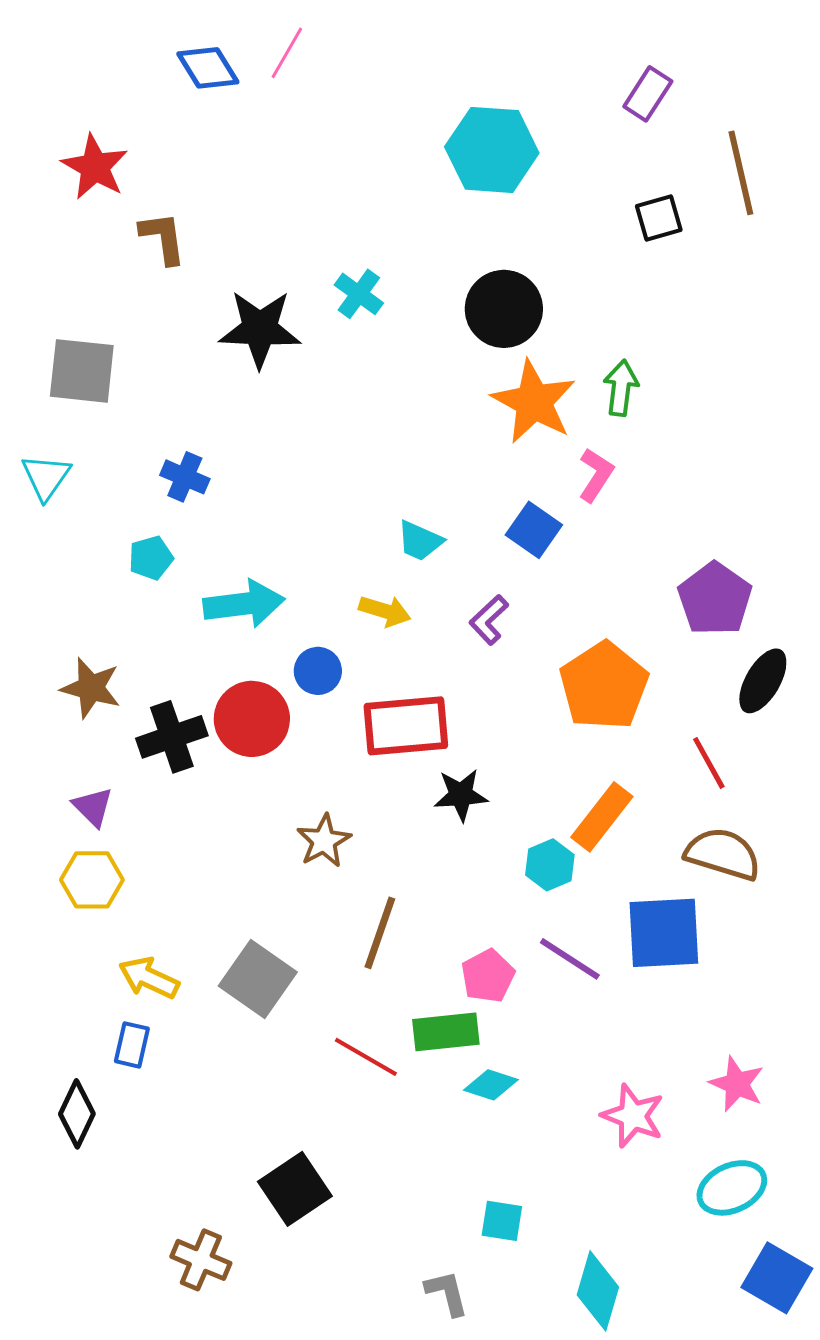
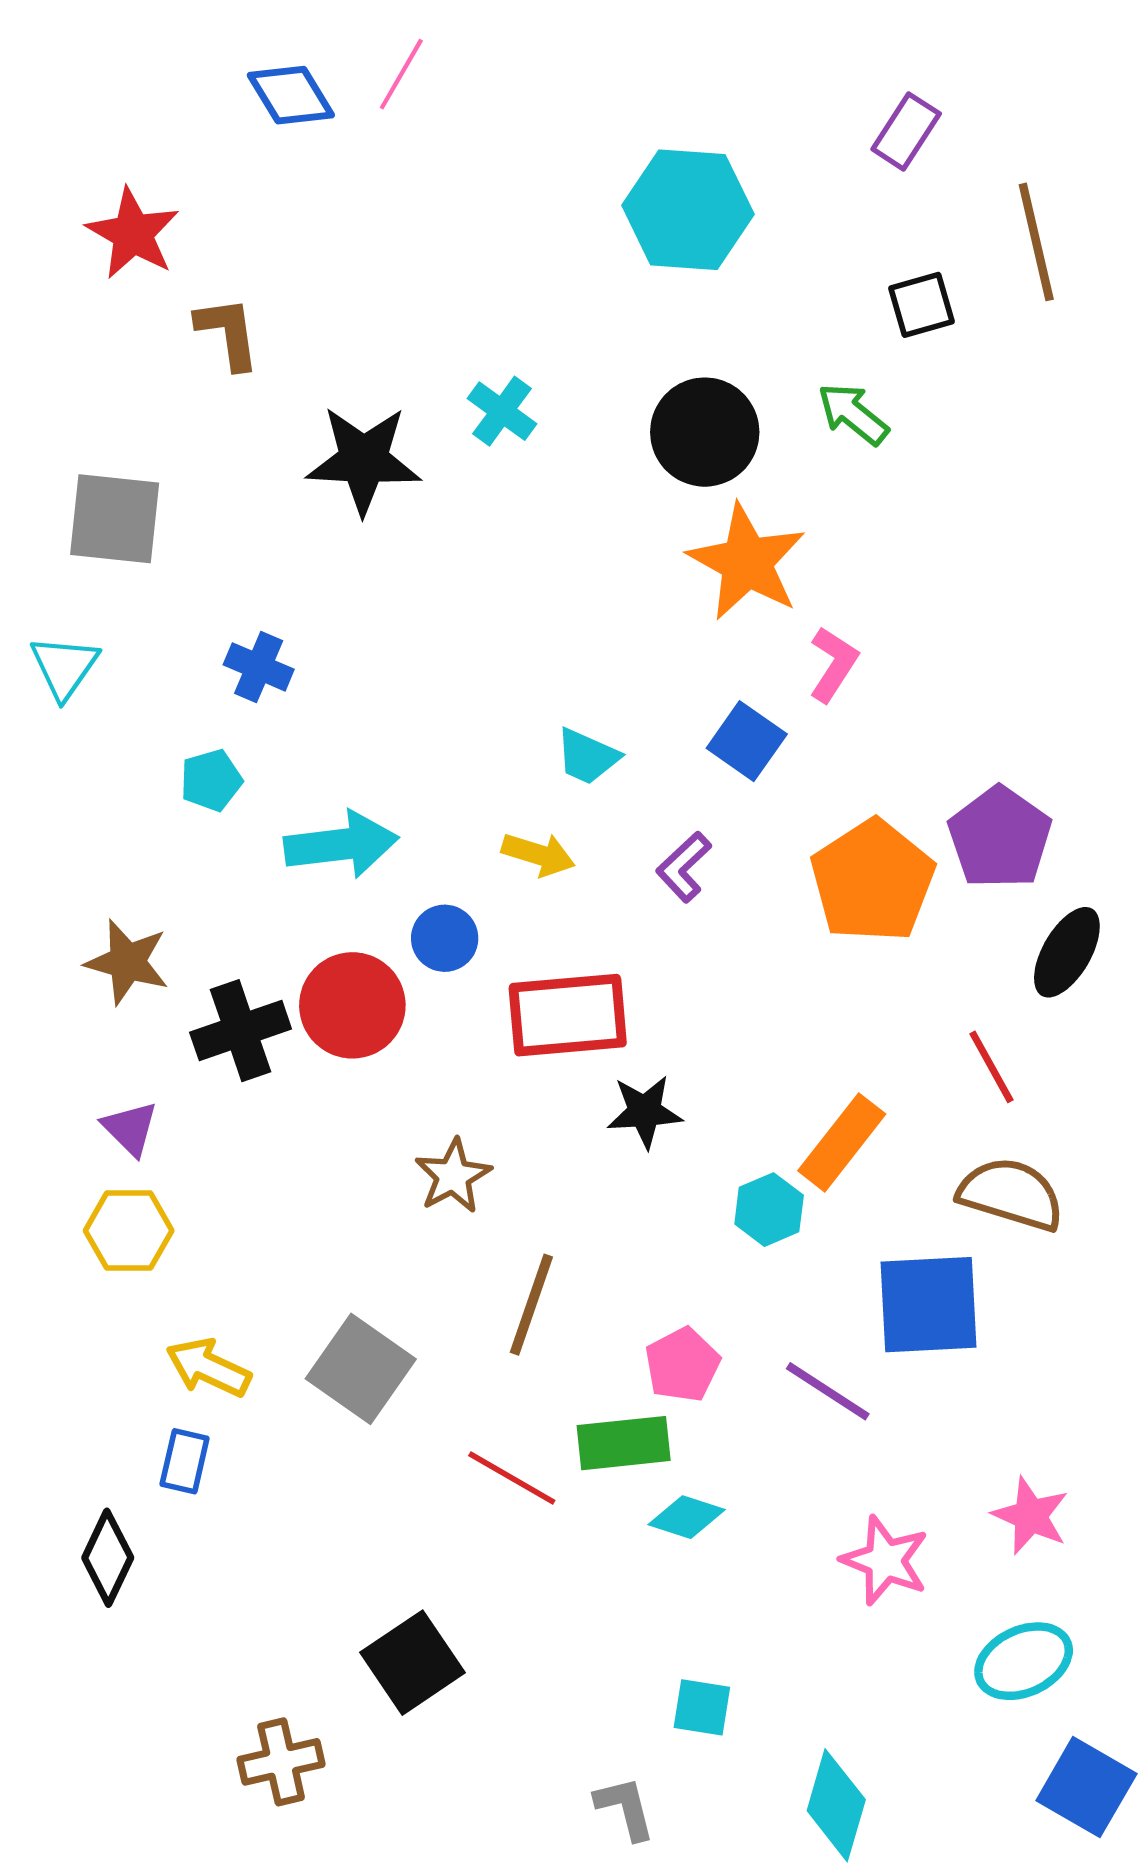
green arrow: (621, 388) -> (853, 414), moved, turned -58
orange pentagon: (604, 686) -> (873, 881), moved
purple line: (570, 959) -> (828, 1391), moved
brown cross: (201, 1260) -> (281, 1762), turned -36

